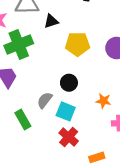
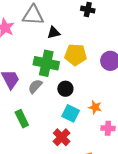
green cross: (19, 44) -> (46, 63), moved, turned 30
gray semicircle: (45, 100) -> (35, 86), moved
cyan square: (66, 111) -> (71, 113), moved

